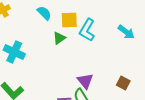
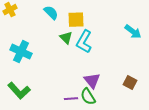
cyan L-shape: (87, 30) -> (84, 42), moved
green triangle: (59, 38) -> (66, 38), turned -40

